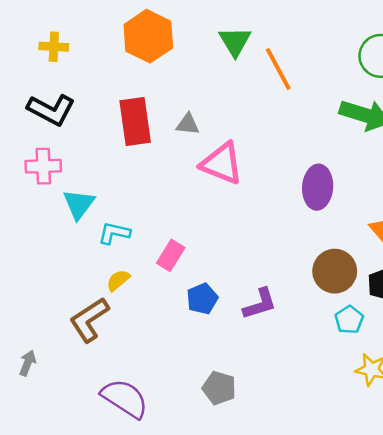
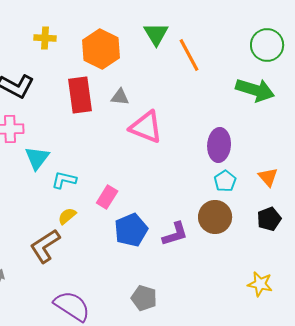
orange hexagon: (148, 36) -> (101, 49), moved
yellow cross: (54, 47) -> (45, 38), moved
brown circle: (335, 271) -> (215, 217), moved
blue pentagon: (202, 299) -> (131, 230), size x1.4
cyan pentagon: (349, 320) -> (225, 181), moved

